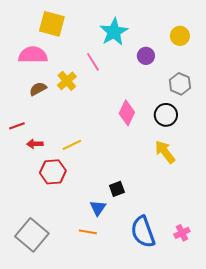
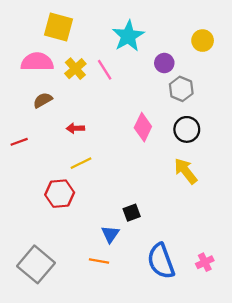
yellow cross: (67, 81) -> (75, 69), moved
gray hexagon: (180, 84) -> (181, 89), moved
red arrow: (35, 144) -> (75, 128), moved

